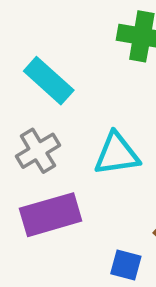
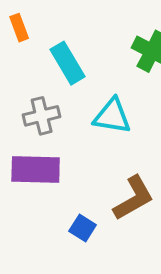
cyan triangle: (117, 154) -> (112, 116), moved

